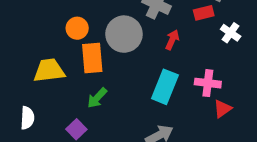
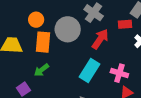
red arrow: (172, 40) -> (100, 39), size x1.5

